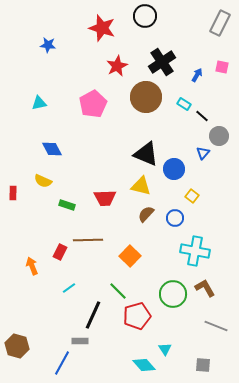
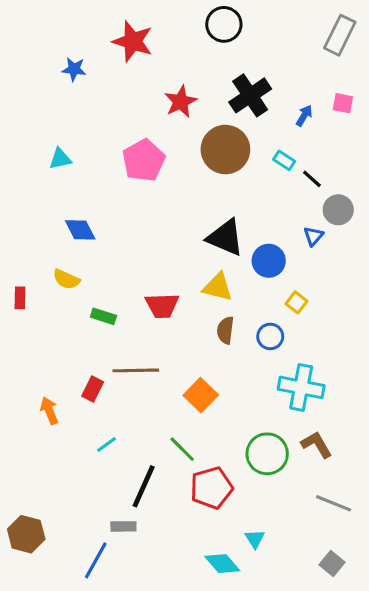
red star: (102, 28) -> (133, 41), moved
brown semicircle: (146, 214) -> (225, 330), turned -36
gray square: (203, 365) -> (332, 564), moved, turned 35

